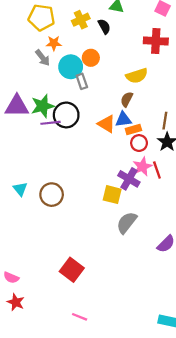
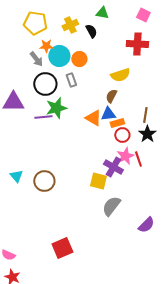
cyan circle: (71, 67) -> (59, 56), moved
green star: (43, 106) -> (56, 108), moved
black circle: (66, 115) -> (45, 84), moved
red square: (72, 270) -> (62, 248), turned 30

